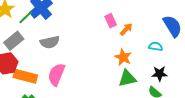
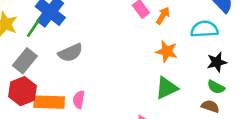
cyan semicircle: (156, 46) -> (204, 29), size x1.5
pink semicircle: (56, 74) -> (79, 100), moved, size x0.6
green triangle: (127, 78) -> (167, 88), moved

